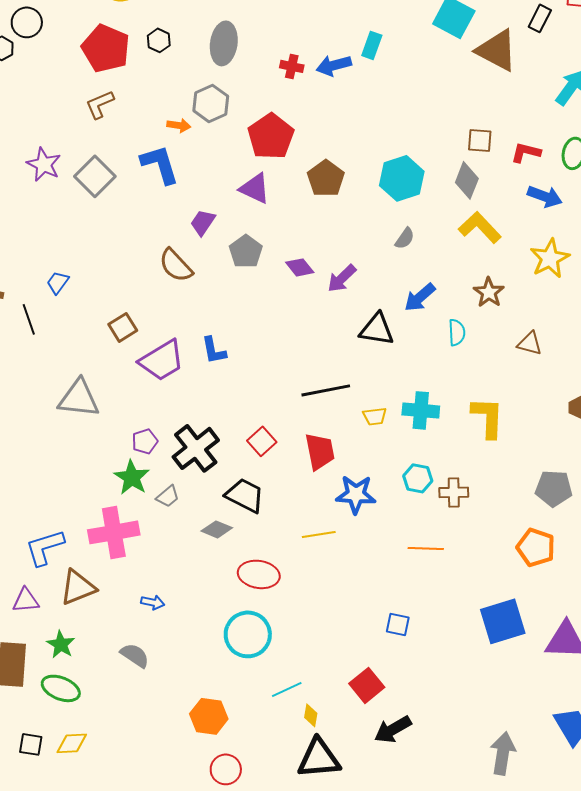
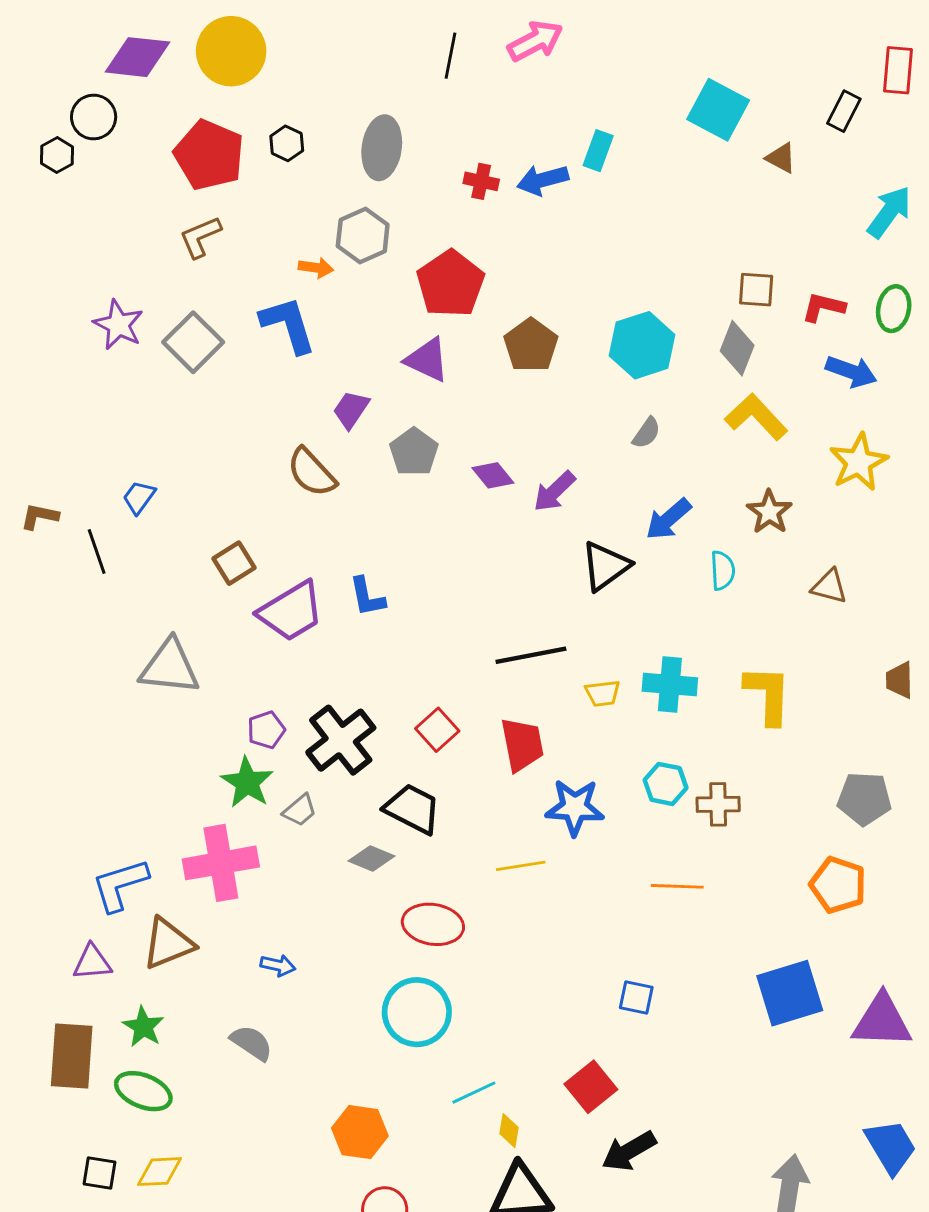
brown triangle: (497, 50) -> (781, 158), size x0.5
black triangle: (377, 329) -> (606, 566), turned -45

